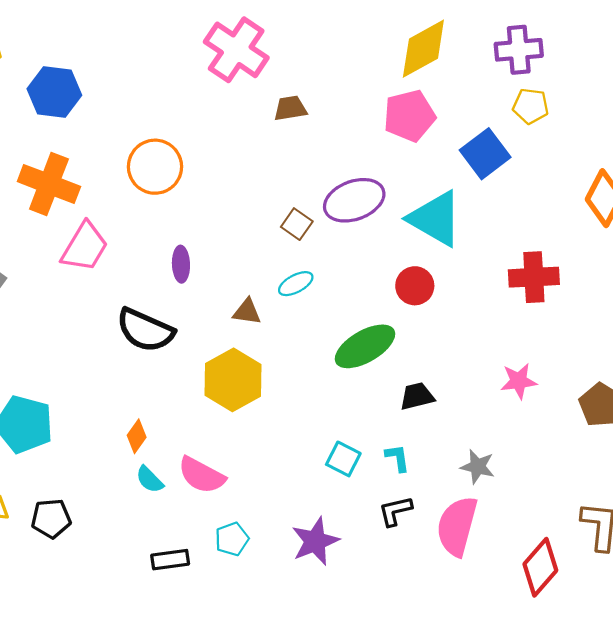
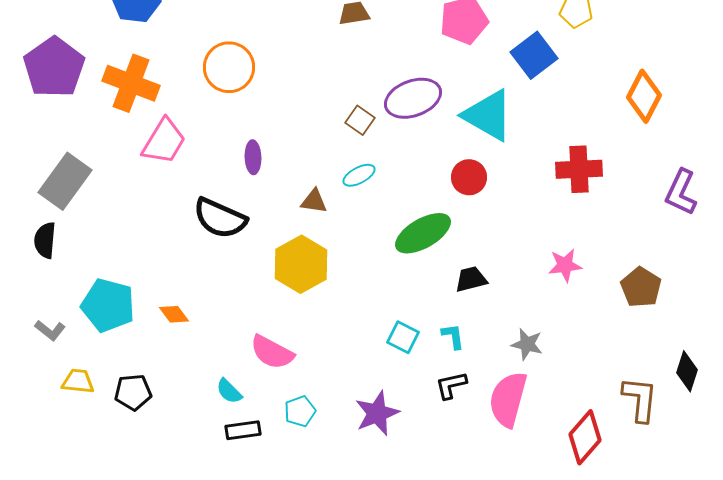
orange diamond: (137, 436) -> (174, 314), moved, turned -72
cyan semicircle: (150, 480) -> (229, 391), moved

